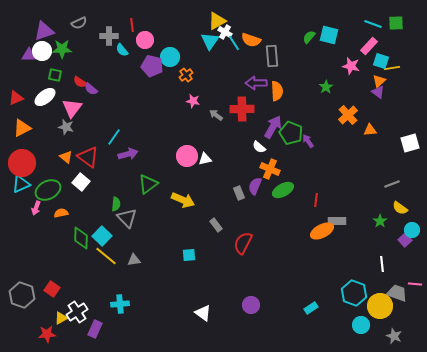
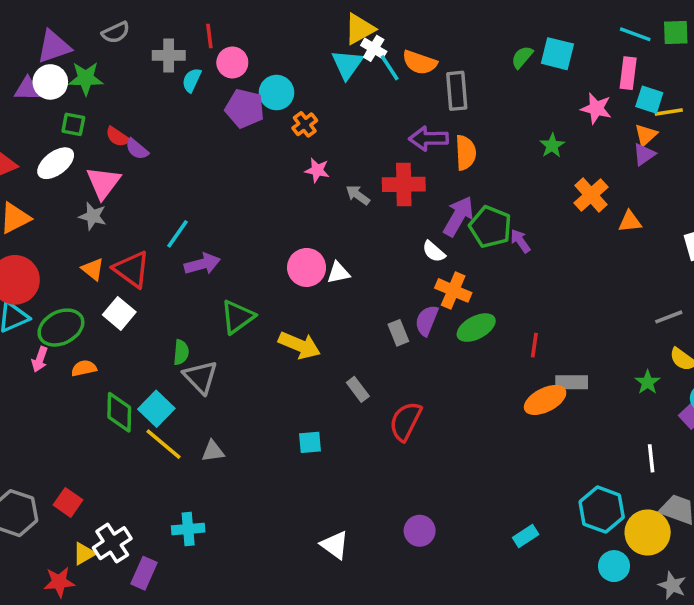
pink rectangle: (369, 46) -> (628, 73), turned -36
cyan semicircle: (122, 50) -> (192, 80), turned 64
purple triangle: (378, 92) -> (644, 154), turned 48

